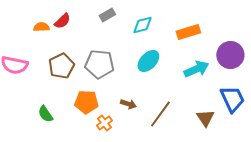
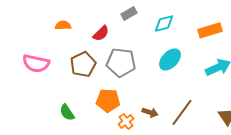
red semicircle: (62, 21) -> (101, 33), moved
brown arrow: (128, 104) -> (150, 112), moved

